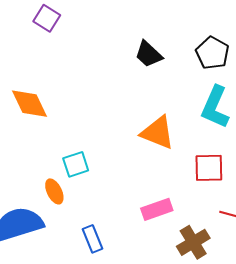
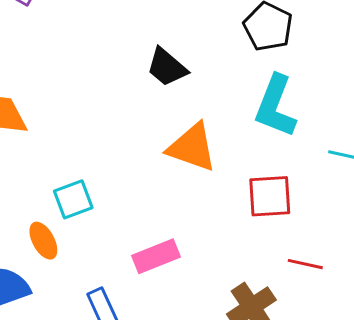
black trapezoid: (148, 54) -> (167, 67), moved
pink rectangle: (157, 209) -> (156, 256), moved

